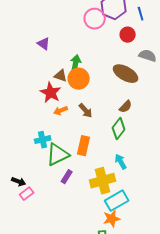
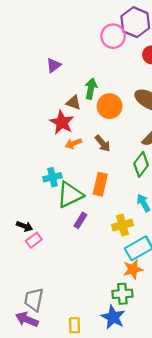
purple triangle: (44, 44) -> (54, 65), turned 48
orange circle: (79, 79) -> (110, 106), moved
yellow cross: (103, 181) -> (122, 225), size x0.7

